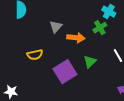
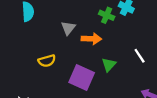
green cross: (100, 28) -> (107, 15), moved, turned -32
purple square: (65, 72) -> (82, 78), turned -30

